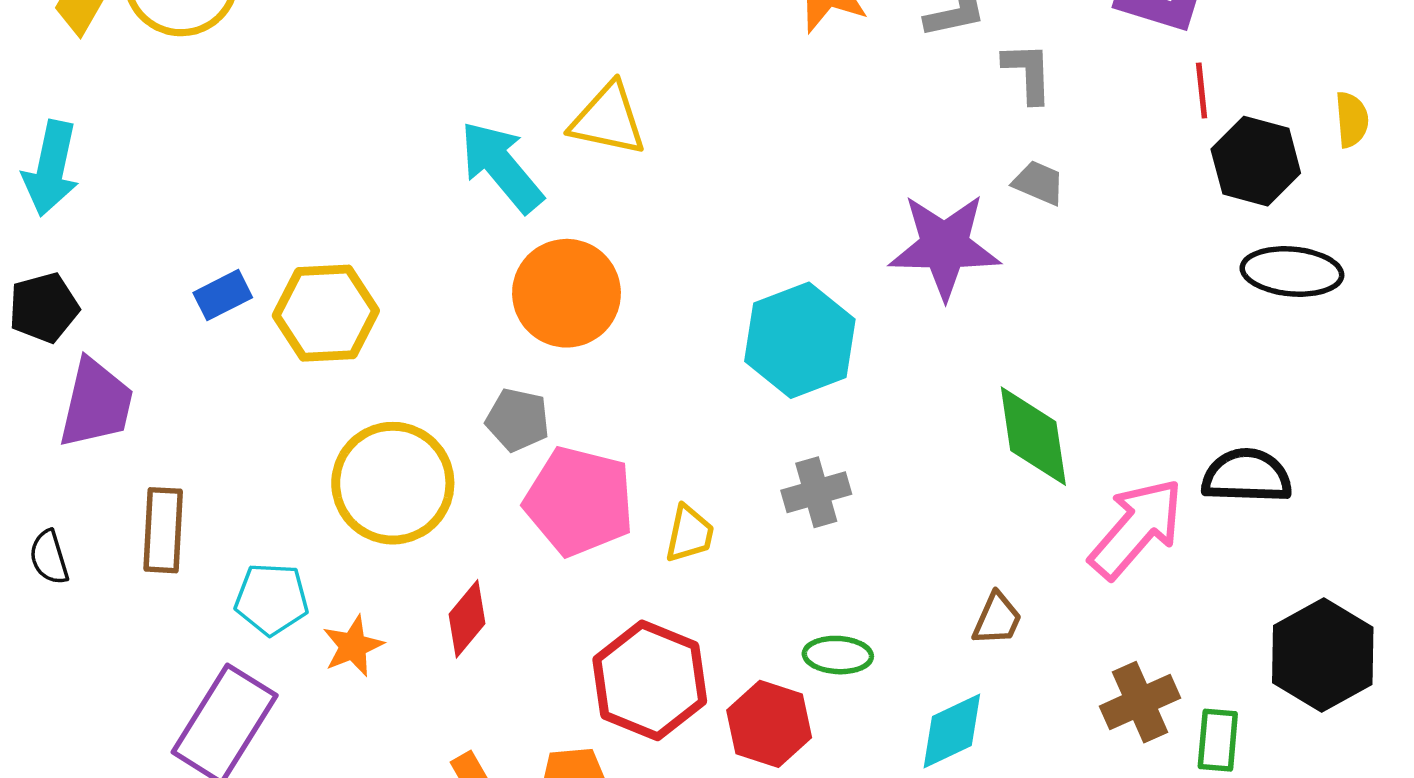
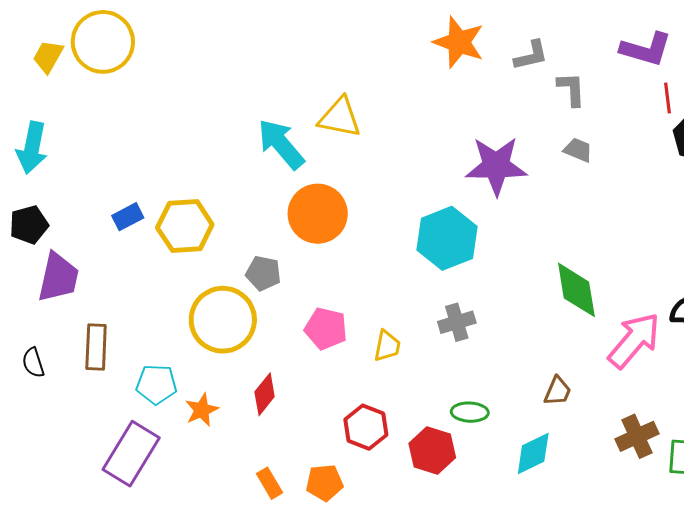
purple star: (945, 246) -> (496, 166), moved
gray pentagon: (518, 420) -> (263, 273), moved
pink pentagon: (579, 501) -> (326, 329), size x0.7
red hexagon: (650, 680) -> (366, 427), size x0.7

